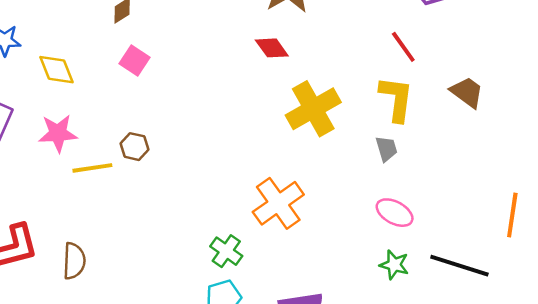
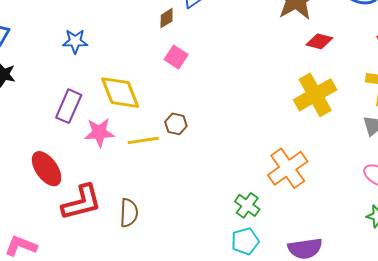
red diamond: (272, 48) -> (319, 41), moved, turned -40
yellow diamond: (56, 70) -> (120, 93), moved, size x1.4
pink star: (58, 133) -> (99, 133), moved

